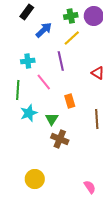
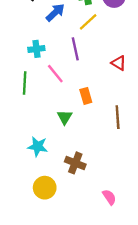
cyan star: (29, 113) -> (38, 147), moved, turned 30
brown cross: (60, 139) -> (75, 163), moved

